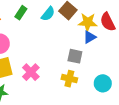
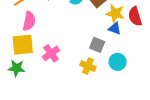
blue triangle: (90, 37) -> (115, 28), turned 40
cyan circle: (103, 83) -> (118, 62), moved

